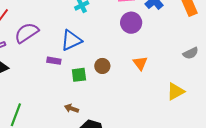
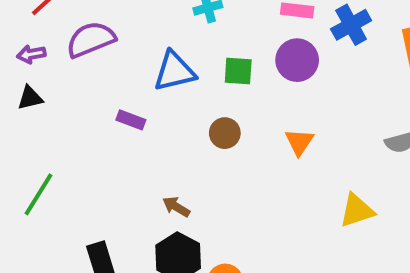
purple rectangle: (54, 61) -> (131, 120), moved
green square: (79, 75) -> (238, 71), moved
brown arrow: (72, 108) -> (176, 207), moved

